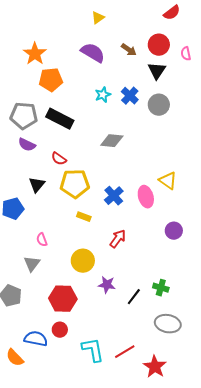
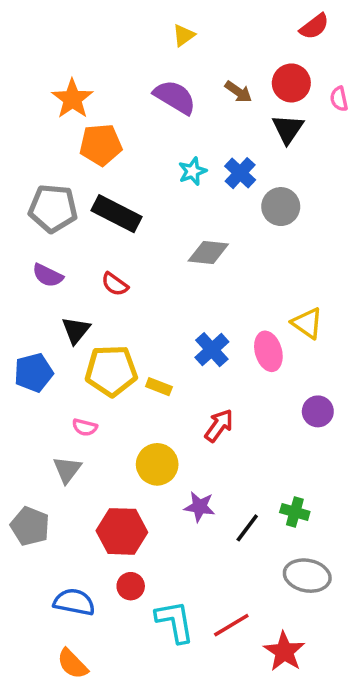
gray circle: (159, 105) -> (281, 207), moved
purple semicircle: (27, 145) -> (48, 275), moved
yellow pentagon: (75, 184) -> (111, 371), moved
pink semicircle: (42, 240) -> (85, 427), turned -56
red circle: (60, 330) -> (131, 586), moved
orange semicircle: (15, 358) -> (72, 664), moved

